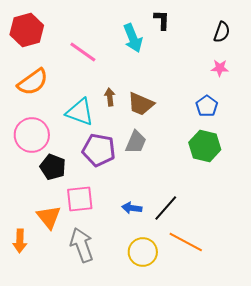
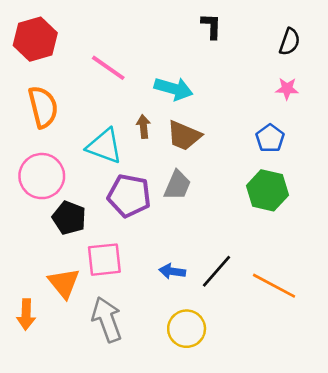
cyan arrow: (133, 38) -> (173, 89), moved, turned -52
orange semicircle: (33, 82) -> (43, 107), turned -68
orange line: (186, 242) -> (274, 286), moved

